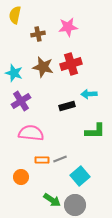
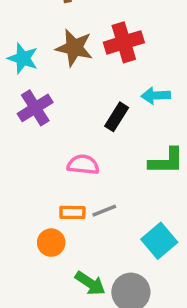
black rectangle: (67, 106) -> (117, 117), turned -42
pink semicircle: (31, 133) -> (83, 165), moved, size x0.7
cyan square: (80, 176) -> (159, 241), moved
orange circle: (21, 177) -> (51, 243), moved

